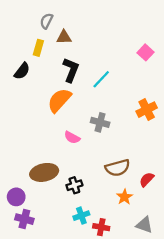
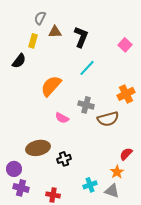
black L-shape: (71, 70) -> (81, 37), moved
brown semicircle: (118, 168) -> (108, 119), moved
orange star: (125, 197) -> (117, 172), moved
cyan cross: (81, 216) -> (90, 185), moved
gray triangle: (144, 225) -> (112, 191), moved
red cross: (101, 227) -> (53, 195), moved

